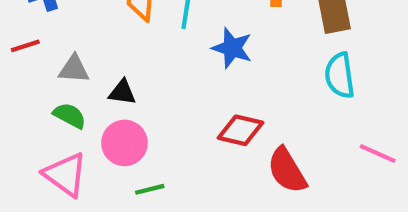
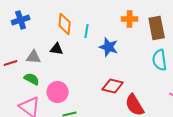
red line: (25, 46) -> (11, 63), moved
black triangle: (122, 92) -> (57, 49), moved

